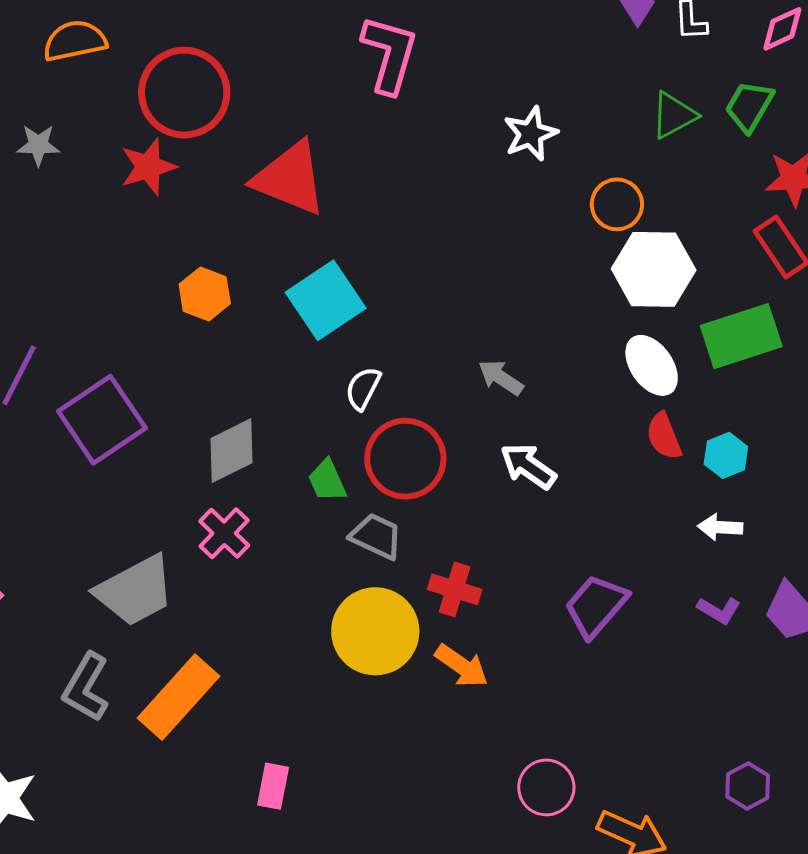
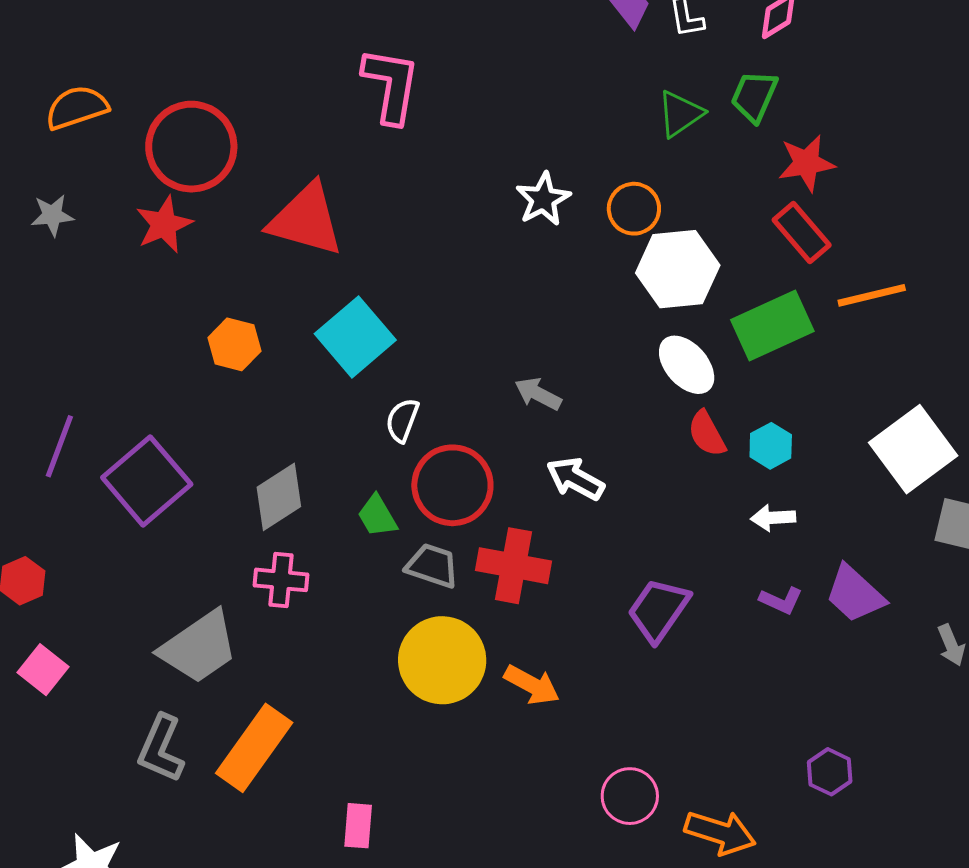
white star: (531, 134) -> (543, 199), moved
pink cross: (224, 533) -> (281, 580), turned -32
red cross: (455, 589) -> (514, 566), moved, size x1.4

